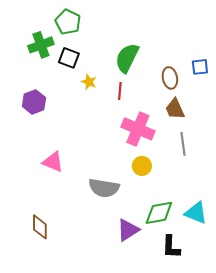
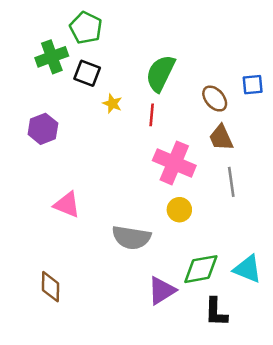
brown ellipse: (170, 78) -> (215, 99), turned -30

